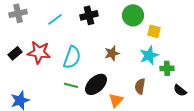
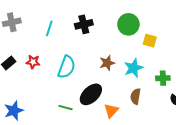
cyan line: (55, 19) -> (49, 28), turned -35
red star: (39, 52) -> (33, 62), size x0.6
cyan star: (149, 55) -> (134, 68), moved
green line: (71, 85) -> (66, 108), moved

